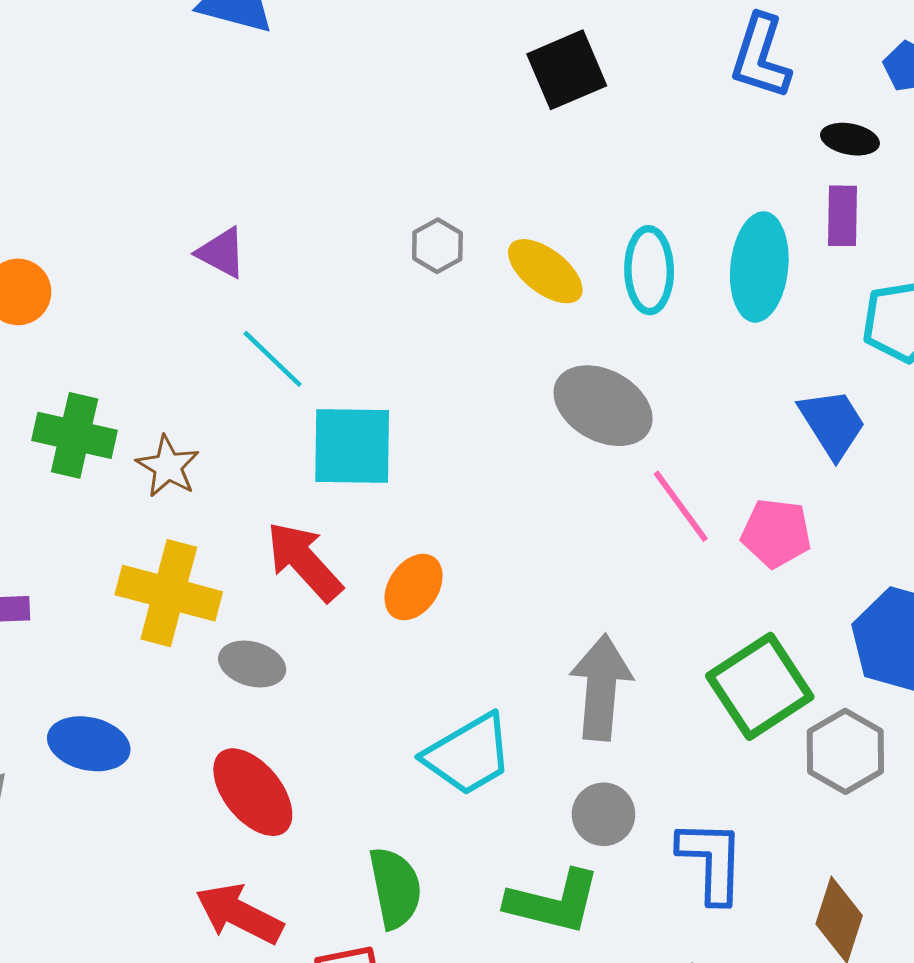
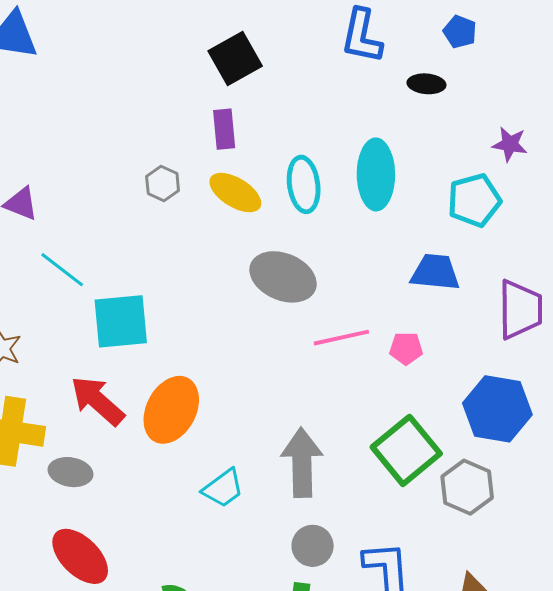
purple rectangle: (843, 216) -> (224, 129), moved
blue trapezoid: (832, 423) -> (435, 272), turned -46
pink line: (681, 506) -> (341, 338), turned -60
pink pentagon: (776, 533) -> (406, 348), size x0.7
orange ellipse: (414, 587) -> (171, 410), size x1.5
cyan trapezoid: (468, 755) -> (223, 488), moved, size x0.7

